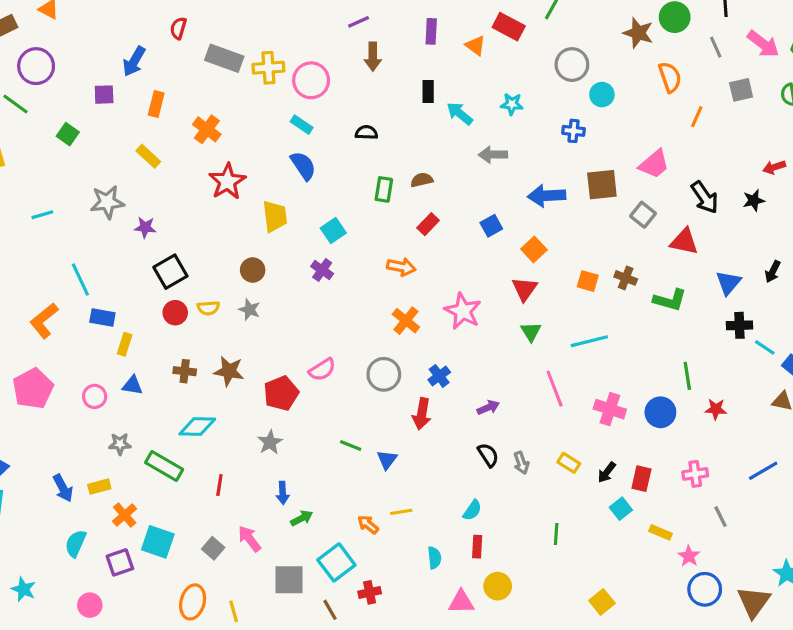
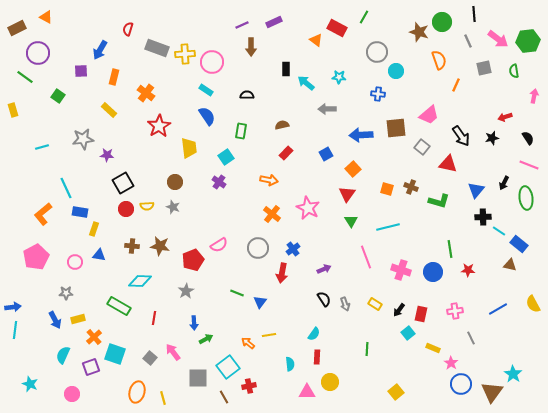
purple rectangle: (431, 31) -> (274, 22), moved, turned 63
green rectangle: (384, 189) -> (241, 131), moved
gray star: (120, 444) -> (66, 293), moved

